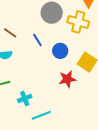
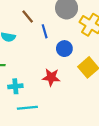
brown line: (10, 33) -> (28, 16), moved
red star: (67, 79) -> (51, 77), moved

